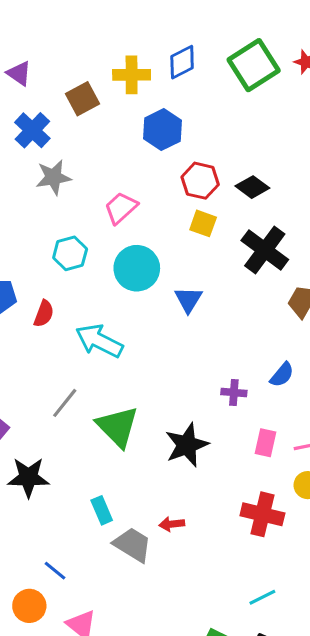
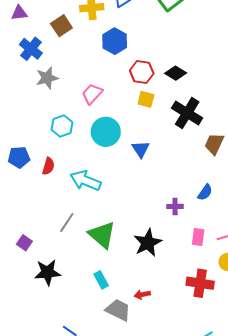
purple triangle: (19, 73) -> (19, 13), turned -36
cyan rectangle: (102, 510) -> (101, 280), moved

